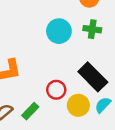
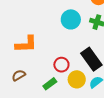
green rectangle: (30, 111) -> (50, 84), moved

